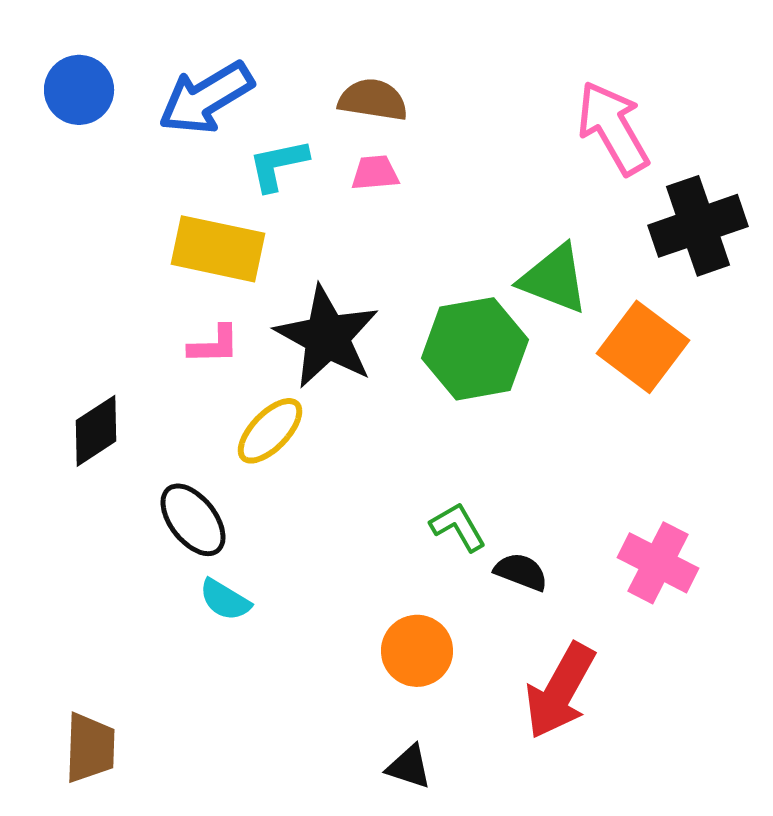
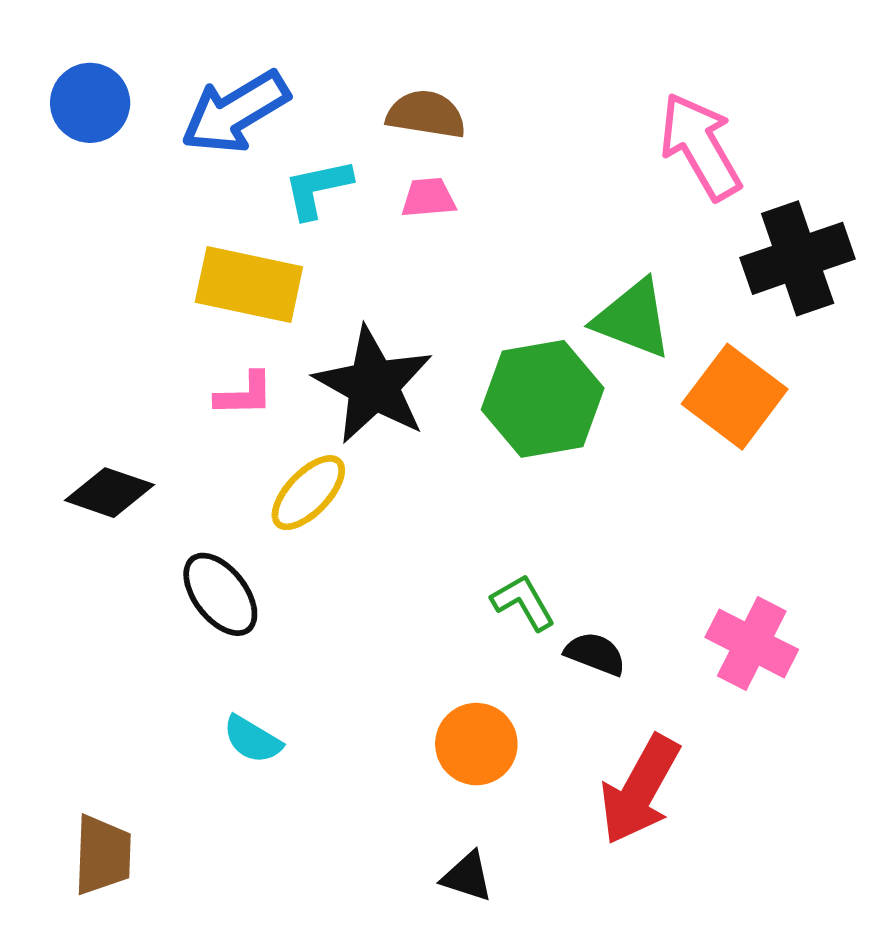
black diamond: (96, 431) -> (109, 493), turned 52
cyan semicircle: (225, 600) -> (252, 739), moved

